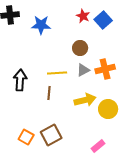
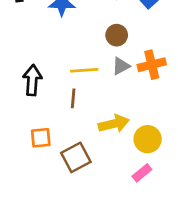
yellow arrow: (85, 100) -> (114, 124), moved
yellow circle: (108, 109) -> (148, 139), moved
orange square: (26, 137) -> (41, 138), moved, turned -35

